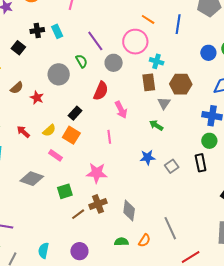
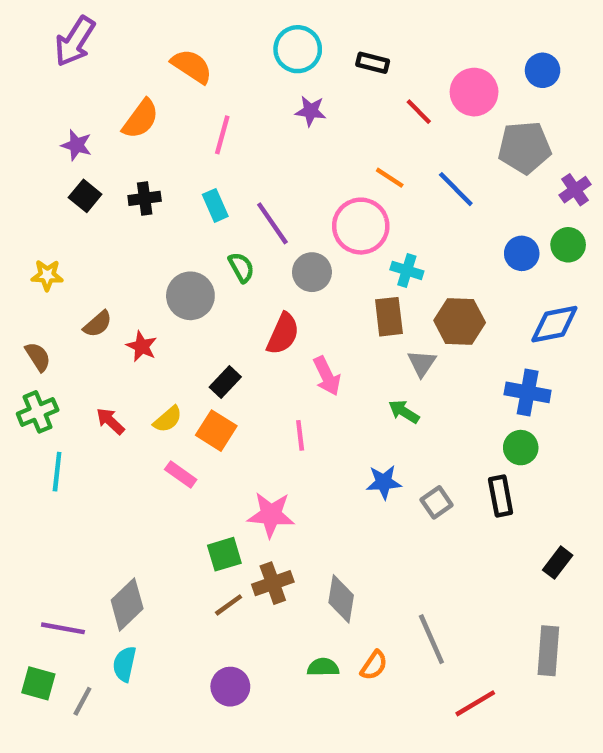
blue line: (178, 24) -> (456, 189), turned -54
cyan rectangle: (57, 31) -> (215, 205), moved
black square: (18, 48) -> (85, 196), moved
gray diamond: (32, 179) -> (127, 604), moved, turned -65
green square: (65, 191) -> (224, 554), moved
cyan semicircle: (43, 251) -> (125, 664), moved

